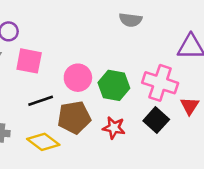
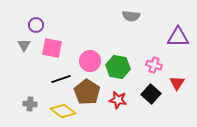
pink cross: (160, 83) -> (154, 65), size x0.6
brown pentagon: (74, 117) -> (87, 92), turned -30

